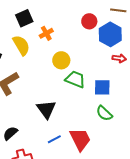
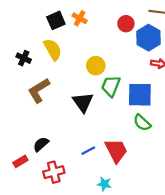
orange cross: (46, 33) -> (80, 18), moved, turned -32
green trapezoid: (75, 79) -> (111, 86), turned -90
blue square: (102, 87) -> (140, 95), size x1.4
black triangle: (46, 109) -> (83, 102), moved

